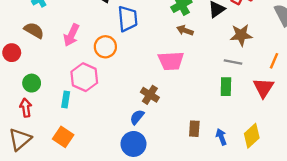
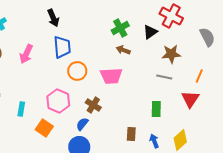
blue trapezoid: (128, 19) -> (62, 47), moved
orange circle: (105, 47) -> (77, 71), moved
pink hexagon: (84, 77) -> (58, 101), moved
green rectangle: (226, 87) -> (156, 109), moved
orange square: (63, 137) -> (44, 128), moved

